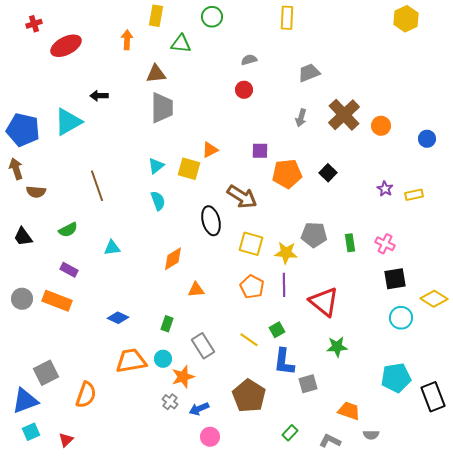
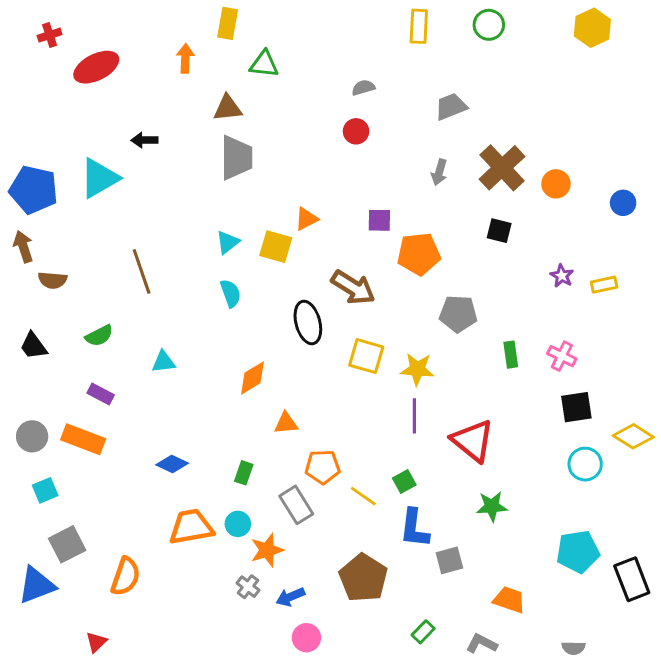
green circle: (212, 17) -> (489, 25), moved
black square: (328, 173) -> (499, 231), moved, turned -30
gray pentagon: (314, 235) -> (458, 314), moved
orange pentagon: (252, 287) -> (322, 467), moved, turned -30
cyan square: (31, 432) -> (45, 490), moved
gray semicircle: (371, 435) -> (573, 648), moved

